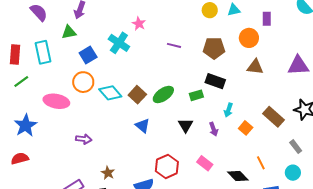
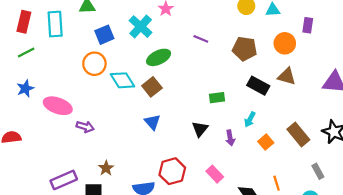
black rectangle: (215, 81) -> (258, 86), moved
green ellipse: (163, 94) -> (159, 57), moved
pink ellipse: (56, 101) -> (58, 106), moved
blue star: (26, 125) -> (25, 89), moved, size x0.7

